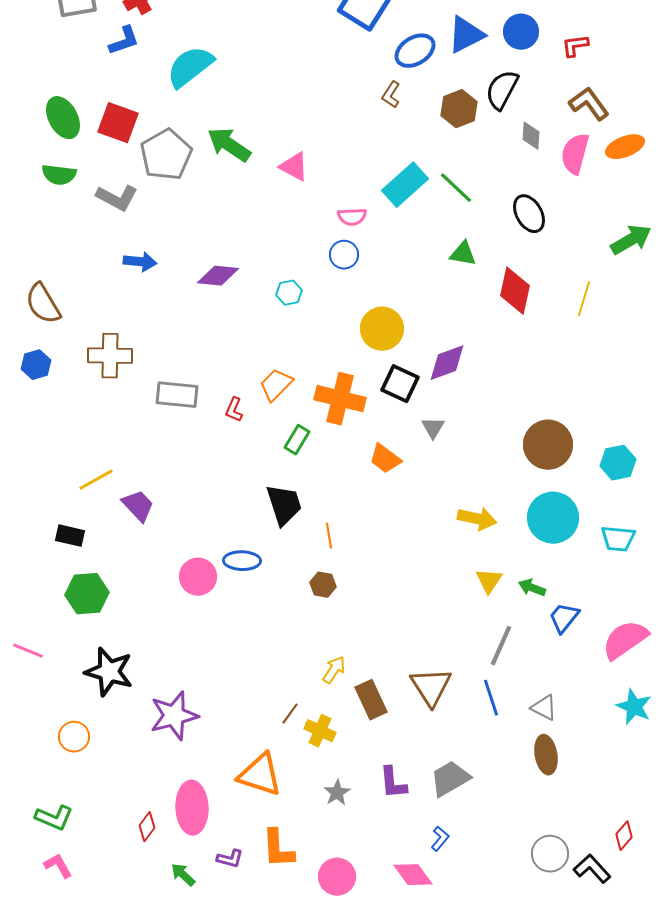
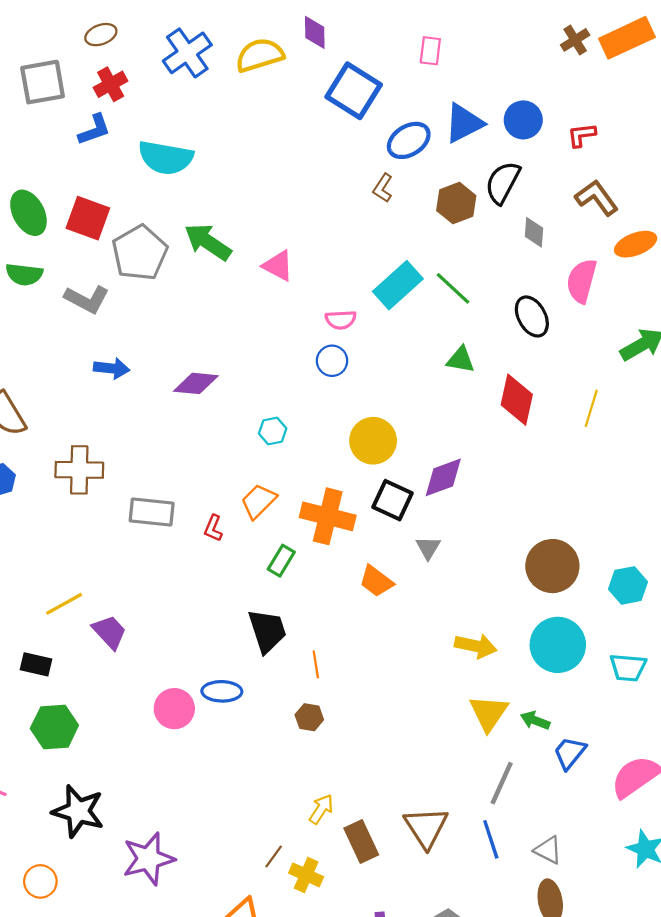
cyan semicircle: (190, 67) -> (166, 158), turned -132
pink semicircle: (575, 154) -> (582, 281), moved
cyan hexagon: (289, 293) -> (273, 431), moved
yellow triangle: (489, 581) -> (489, 713), size x1.4

